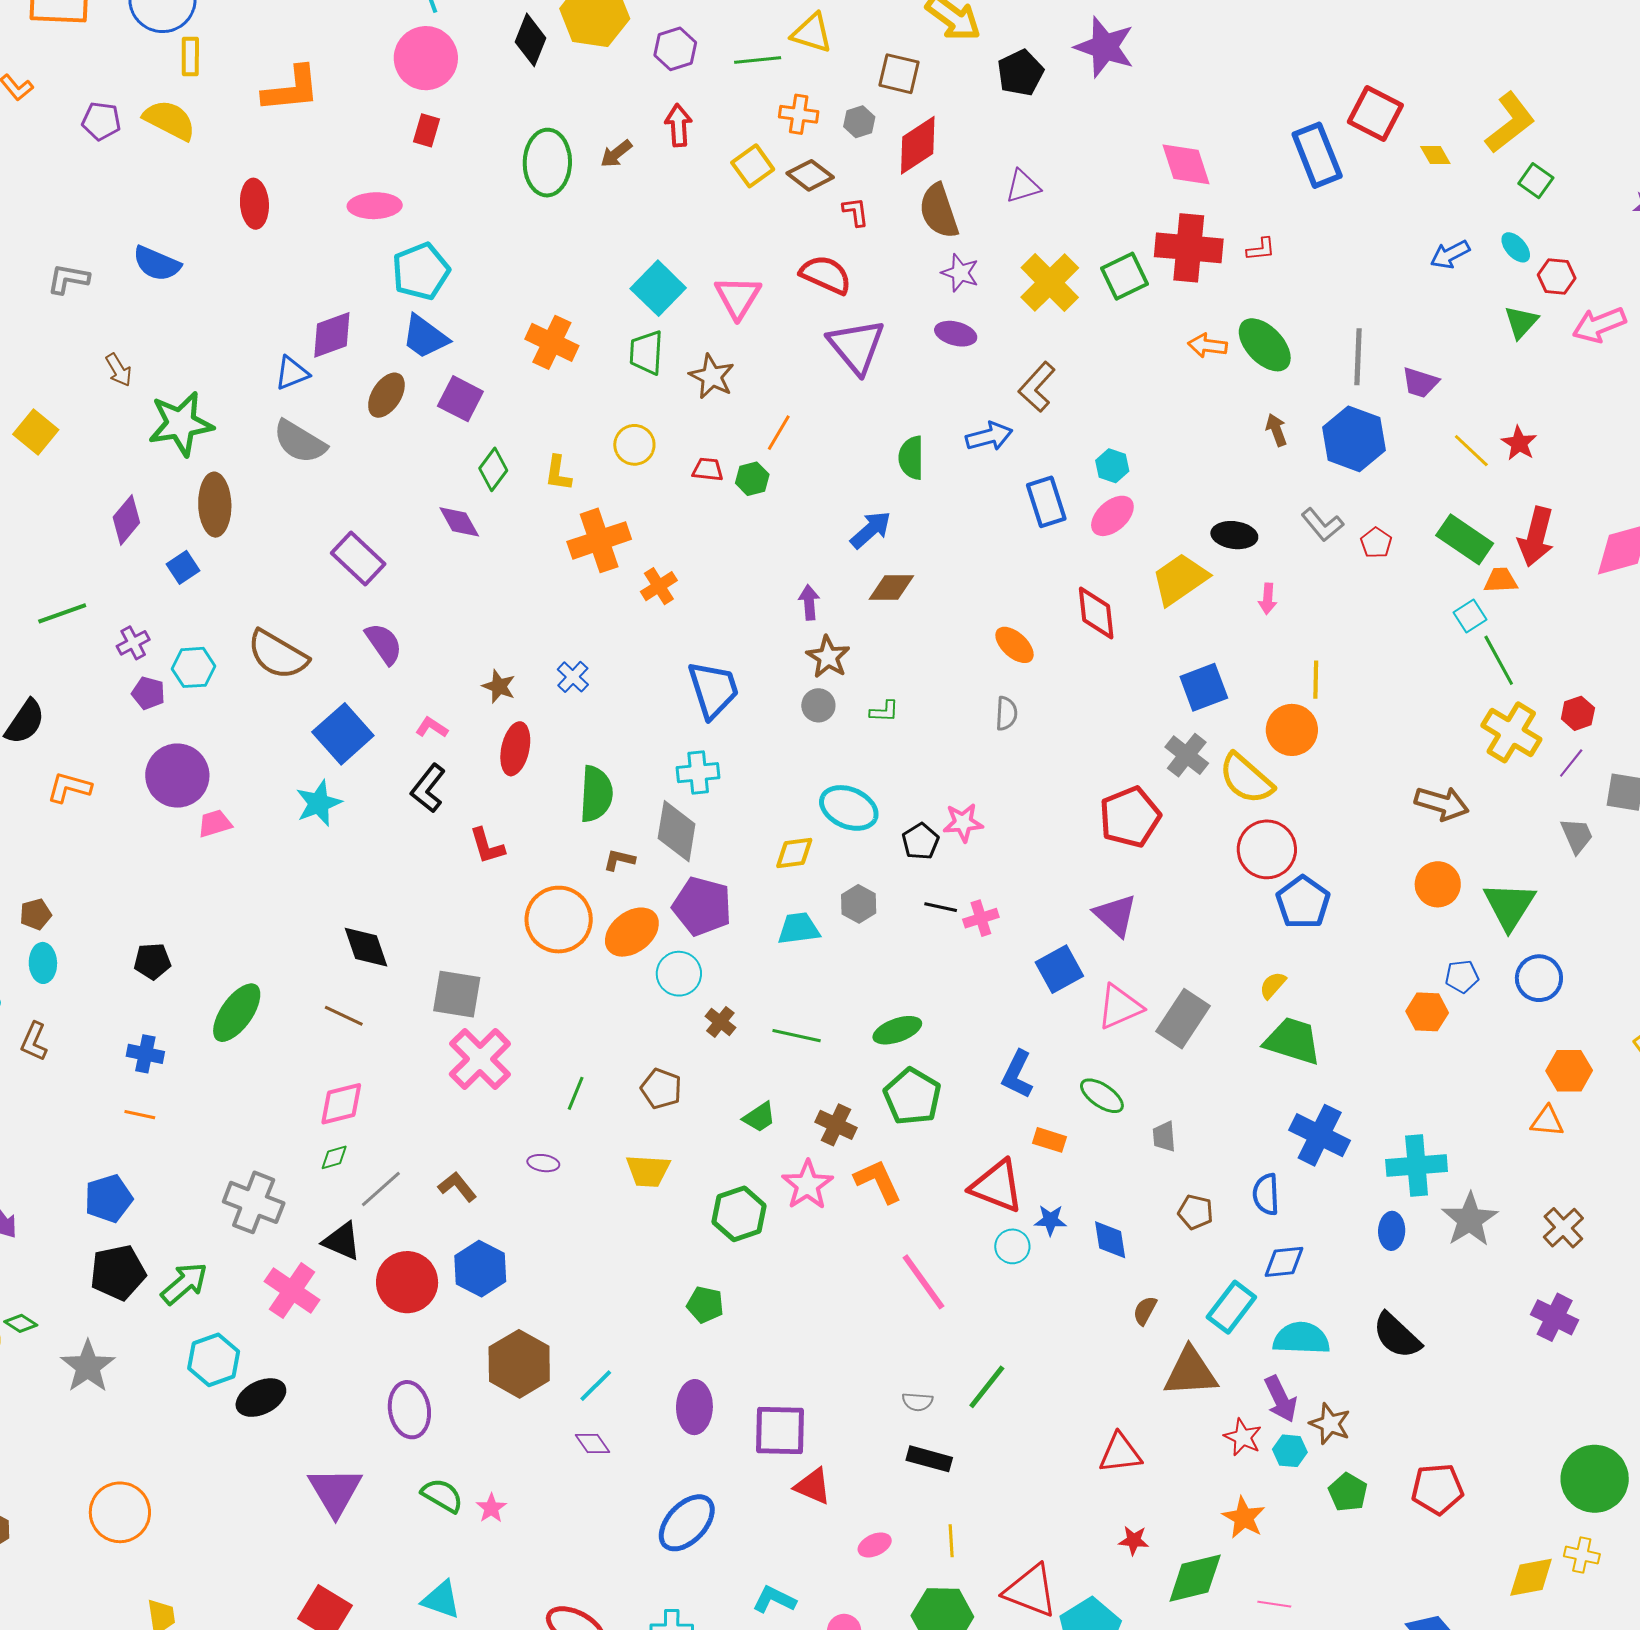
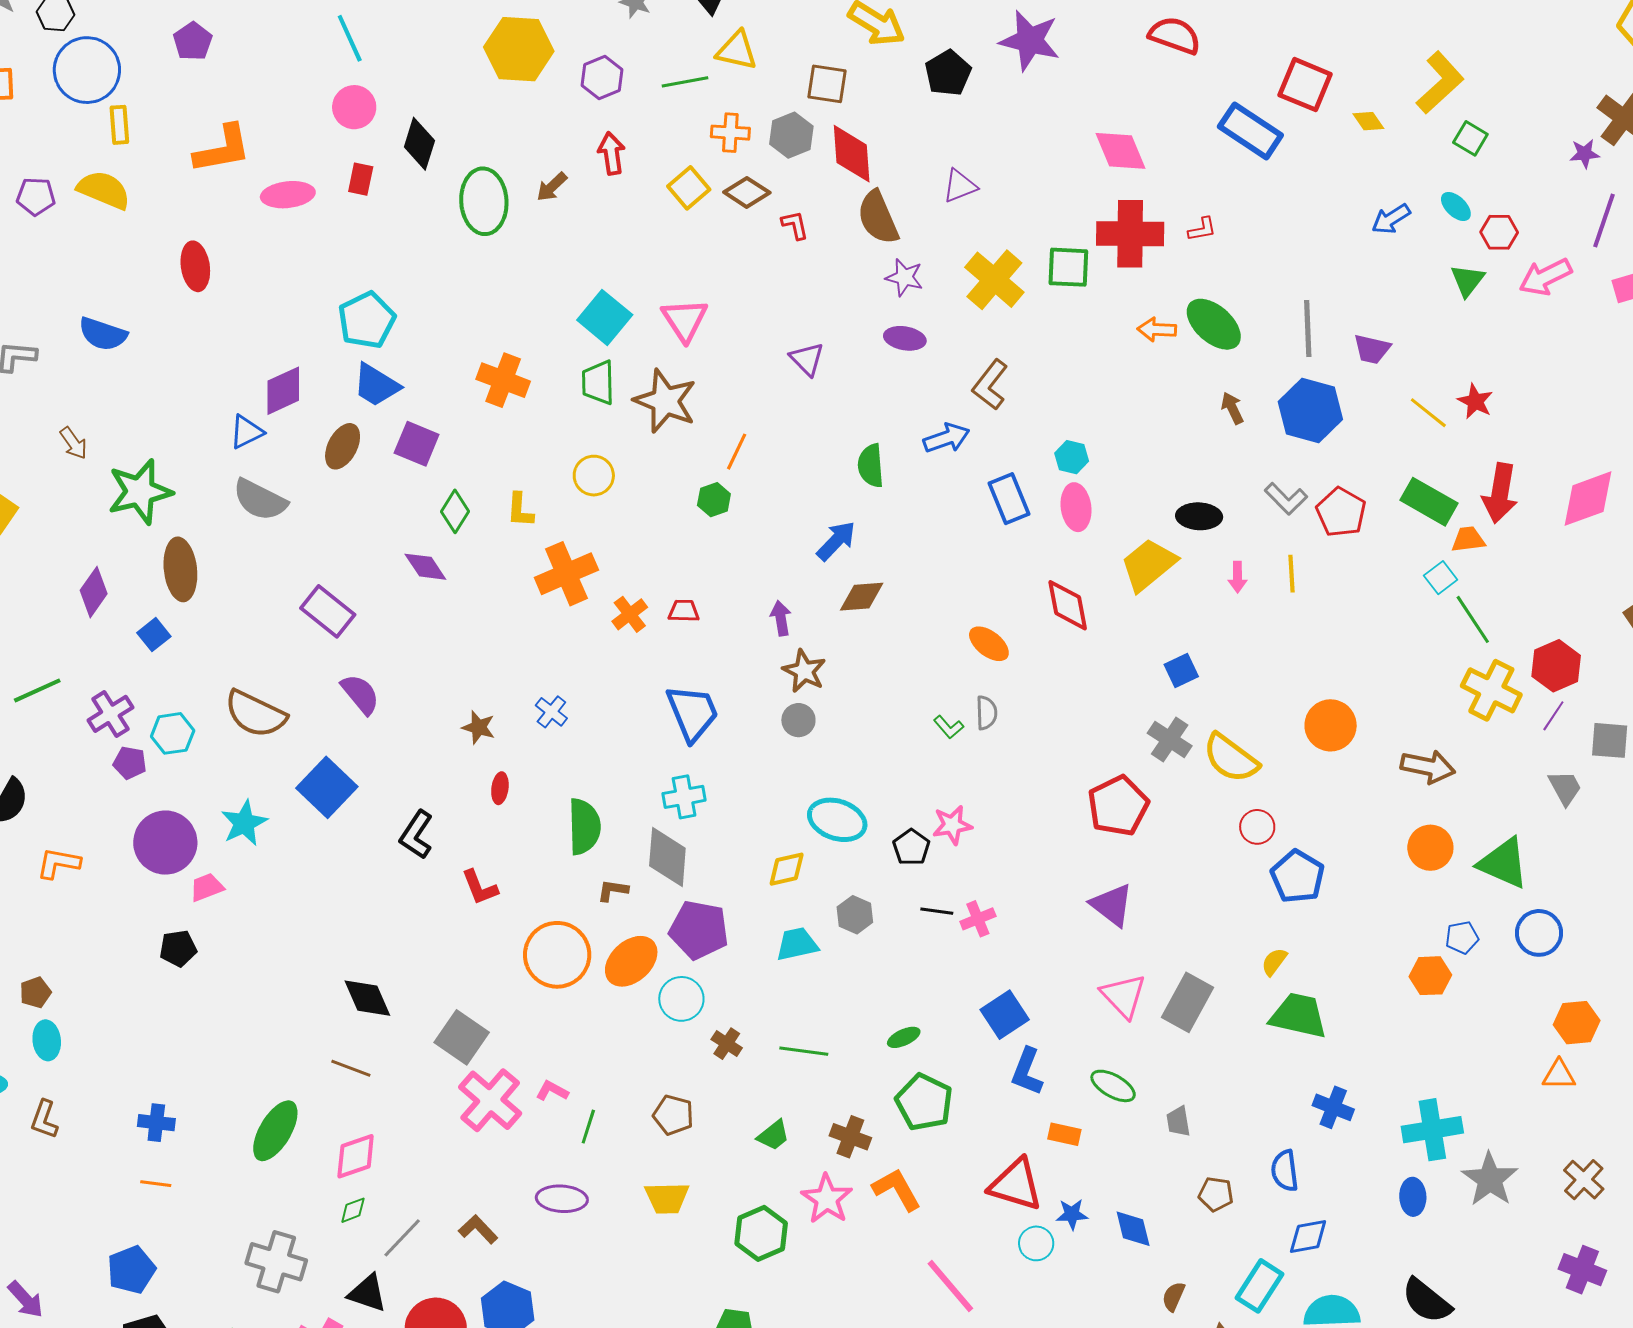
black diamond: (530, 40) -> (419, 144), moved
pink circle: (426, 58) -> (354, 107), size x0.7
gray hexagon: (859, 122) -> (791, 135), size x1.4
red diamond: (918, 145) -> (852, 154), turned -56
blue rectangle: (1317, 155) -> (1250, 131), turned -30
pink ellipse: (375, 206) -> (288, 195), moved
red semicircle: (826, 275) -> (1175, 35), moved
green square: (1124, 276) -> (1068, 267), turned 33
purple triangle: (856, 346) -> (807, 359), size x0.6
brown star: (712, 376) -> (665, 401), size x1.4
red trapezoid: (708, 469) -> (684, 611), moved
pink ellipse: (1112, 516) -> (1076, 507), turned -51
red pentagon: (1376, 543) -> (1341, 512), size x1.6
purple cross: (133, 643) -> (110, 714), size x1.4
yellow line: (1316, 680) -> (1291, 574), moved
blue square: (1204, 687) -> (1181, 670), size x0.7
green L-shape: (884, 711) -> (949, 727), moved, turned 52
red hexagon: (1578, 713) -> (1556, 666), size x1.5
pink L-shape: (432, 727) -> (552, 1091), moved
orange circle: (1292, 730) -> (1331, 725), moved
red ellipse: (515, 749) -> (500, 788), size x0.6
cyan star: (319, 803) -> (244, 823), moved
red circle: (1267, 849) -> (1257, 827), size x0.6
green triangle: (1509, 906) -> (1504, 863), turned -34
black pentagon: (152, 961) -> (178, 948), moved
blue square: (1059, 969) -> (1005, 1015), moved
gray square: (457, 994) -> (462, 1037), turned 30
pink triangle: (1120, 1007) -> (1123, 996), turned -45
green ellipse: (237, 1013) -> (275, 1131), moved
green ellipse: (897, 1030) -> (904, 1037), size x0.7
blue cross: (1320, 1135) -> (1333, 1107), size x0.7
purple ellipse: (543, 1163) -> (562, 1199), size x1.6

